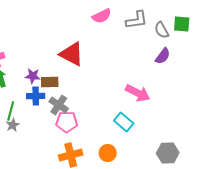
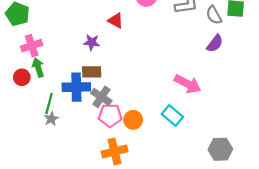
red triangle: (72, 54) -> (116, 21), moved, size x0.6
purple star: (33, 76) -> (92, 42), moved
blue cross: (36, 96) -> (76, 87), size x1.4
orange circle: (108, 153) -> (133, 120), moved

